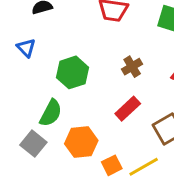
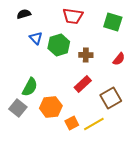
blue triangle: (26, 48) -> (36, 38), moved
brown cross: (132, 67) -> (86, 55), turned 32
green hexagon: (73, 72) -> (59, 45), moved

